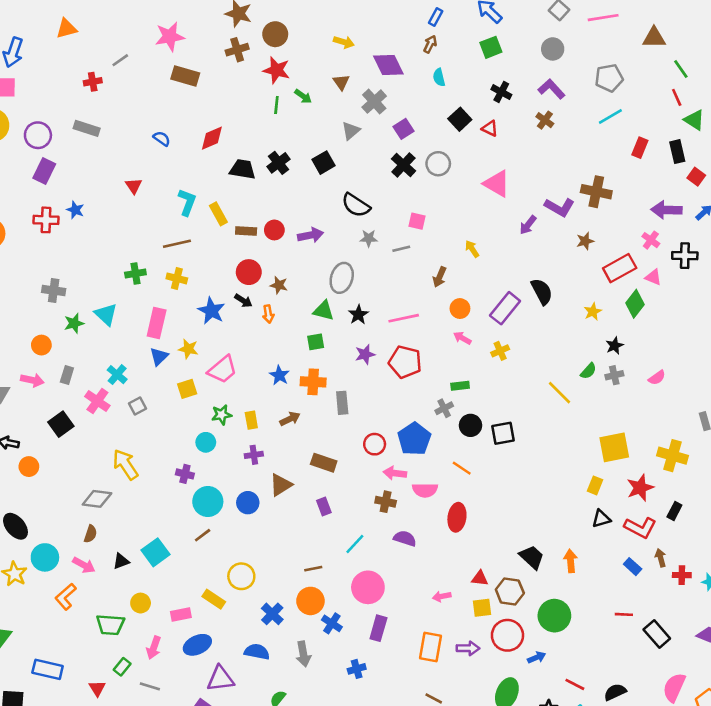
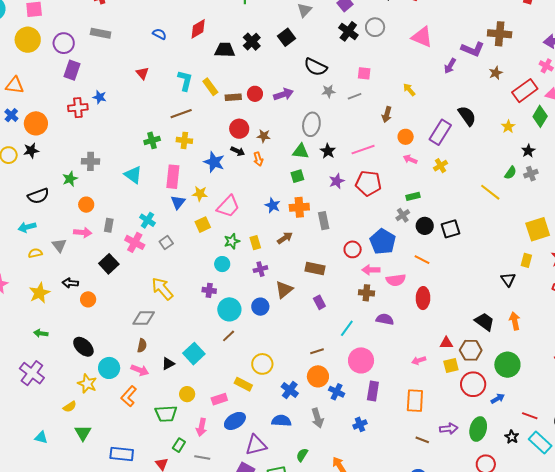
green star: (74, 323) -> (70, 179), moved
black triangle: (601, 519) -> (508, 279), moved, turned -42
purple arrow: (468, 648) -> (449, 429), moved

